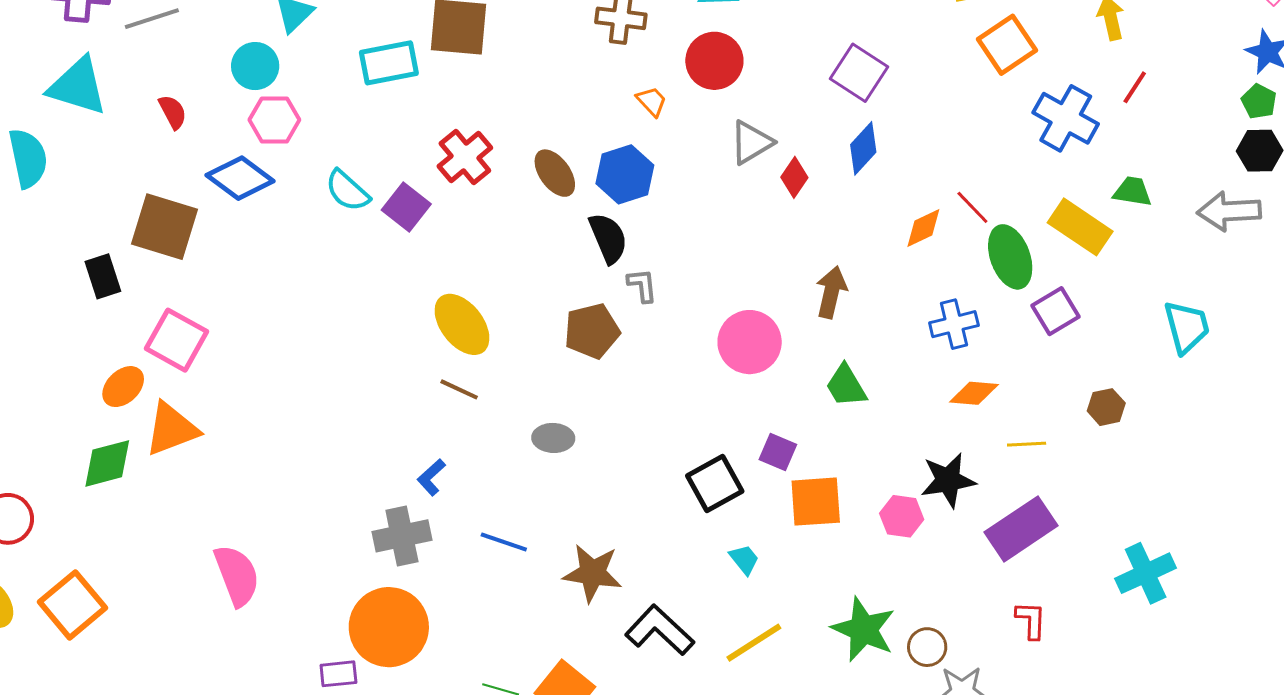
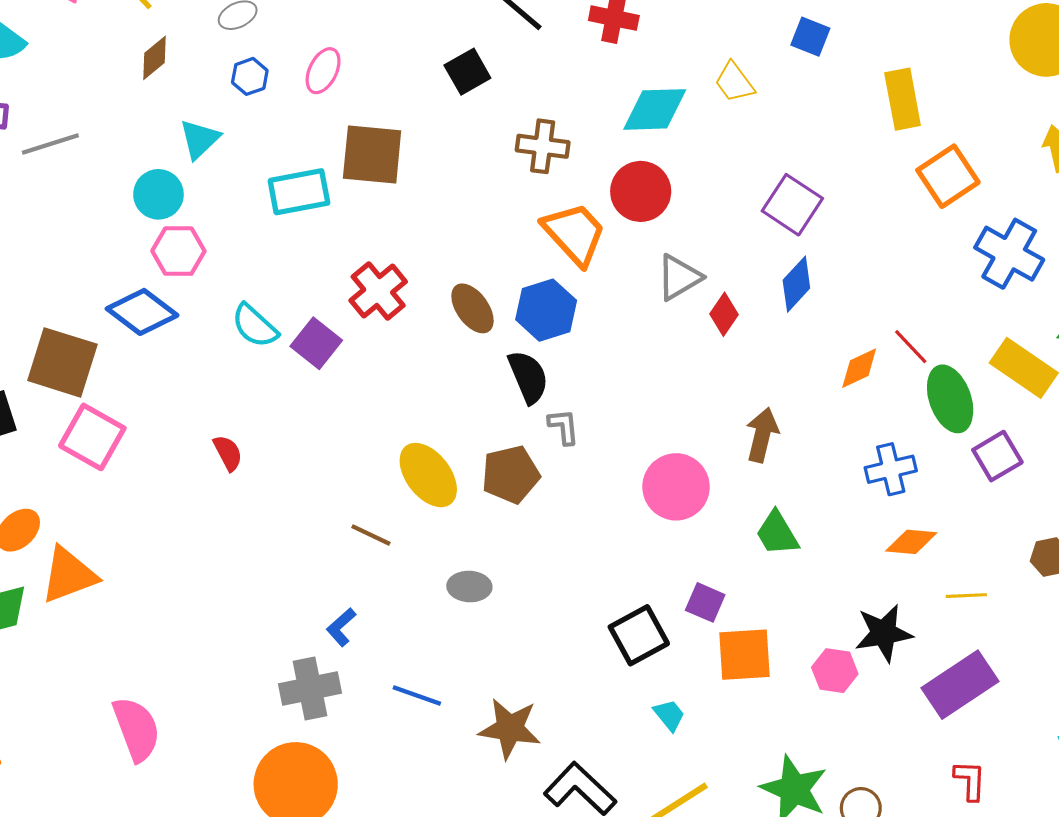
orange trapezoid: (652, 101) -> (574, 234), size x2.0
red semicircle: (173, 112) -> (228, 453), moved
yellow ellipse: (462, 324) -> (428, 475), moved
pink square: (176, 340) -> (92, 437), moved

